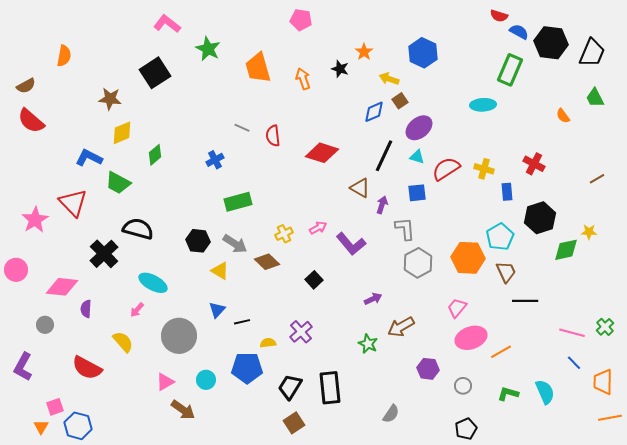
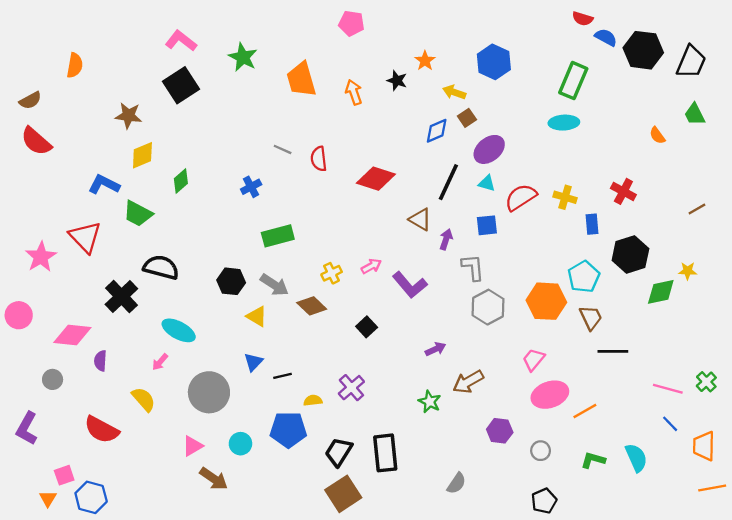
pink L-shape: (167, 24) -> (181, 41), moved
green rectangle: (510, 70) -> (573, 81), moved
brown square: (294, 423) -> (343, 494), size x1.4

